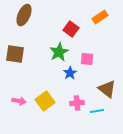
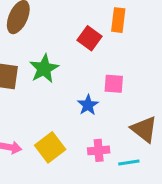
orange rectangle: (100, 17) -> (118, 20), moved, turned -49
green star: (59, 52) -> (44, 69), moved

